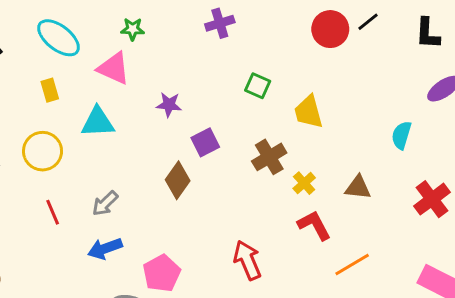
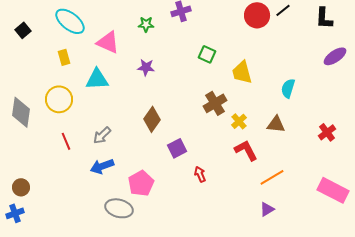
green star: (133, 29) -> (146, 24), moved
cyan semicircle: (401, 135) -> (288, 88), moved
purple square: (205, 142) -> (177, 148), moved
red cross: (432, 199) -> (327, 132), size x0.7
red arrow: (247, 260) -> (200, 174), size x0.6

